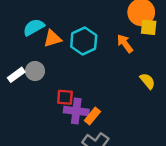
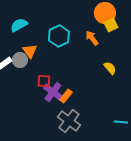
yellow square: (149, 27) -> (111, 25), turned -32
orange triangle: (52, 39) -> (30, 51), moved, turned -49
purple cross: (76, 111) -> (53, 92), turned 30

